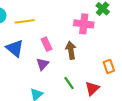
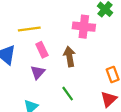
yellow line: (25, 21) -> (29, 29), moved
red triangle: (92, 88) -> (109, 99), moved

